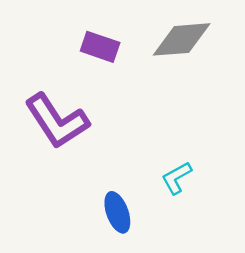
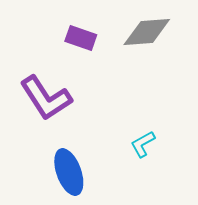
blue ellipse: (117, 212) -> (69, 172), moved, size x1.4

